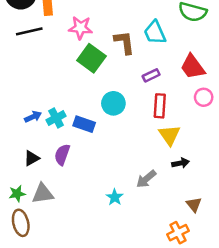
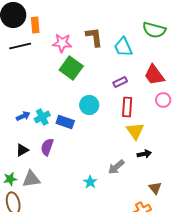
brown L-shape: (124, 42) -> (94, 37), moved

